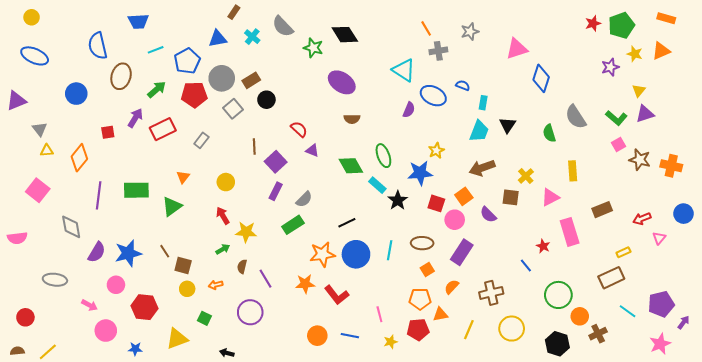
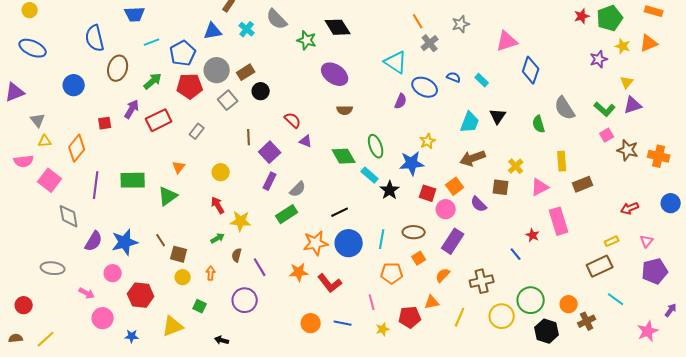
gray cross: (438, 51) -> (430, 43), turned -30
cyan rectangle: (483, 103) -> (482, 80), moved, turned -56
pink square: (38, 190) -> (50, 180), moved
brown rectangle: (602, 210) -> (583, 184), moved
pink semicircle: (17, 238) -> (24, 161), moved
pink triangle: (659, 238) -> (647, 241), moved
orange arrow: (216, 285) -> (211, 273), turned 104
green circle: (558, 295) -> (531, 300), moved
orange pentagon: (420, 299) -> (392, 273), moved
purple pentagon: (661, 304) -> (655, 271), moved

